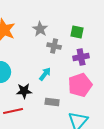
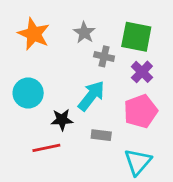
green square: (77, 32) -> (136, 37), size x1.6
purple cross: (81, 57) -> (142, 72), turned -35
cyan arrow: (45, 74) -> (91, 96), size x1.6

